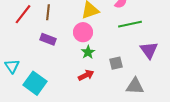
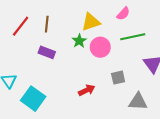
pink circle: (83, 32) -> (100, 47), moved
green star: (88, 52) -> (79, 41), moved

